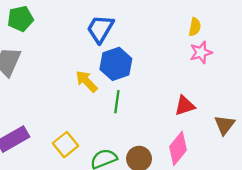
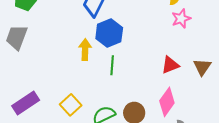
yellow arrow: (87, 81) -> (85, 50), turned 50
brown triangle: (225, 125) -> (202, 67), moved

